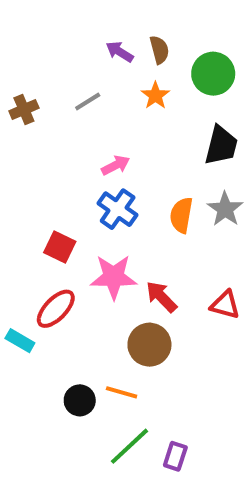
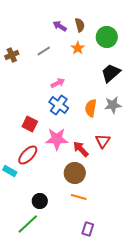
black trapezoid: (221, 145) -> (111, 73), turned -145
gray star: (225, 209) -> (113, 105), turned 30
red triangle: (225, 305) -> (103, 141), moved, turned 49
orange line: (122, 392) -> (79, 197), moved
green line: (130, 446) -> (28, 224), moved

